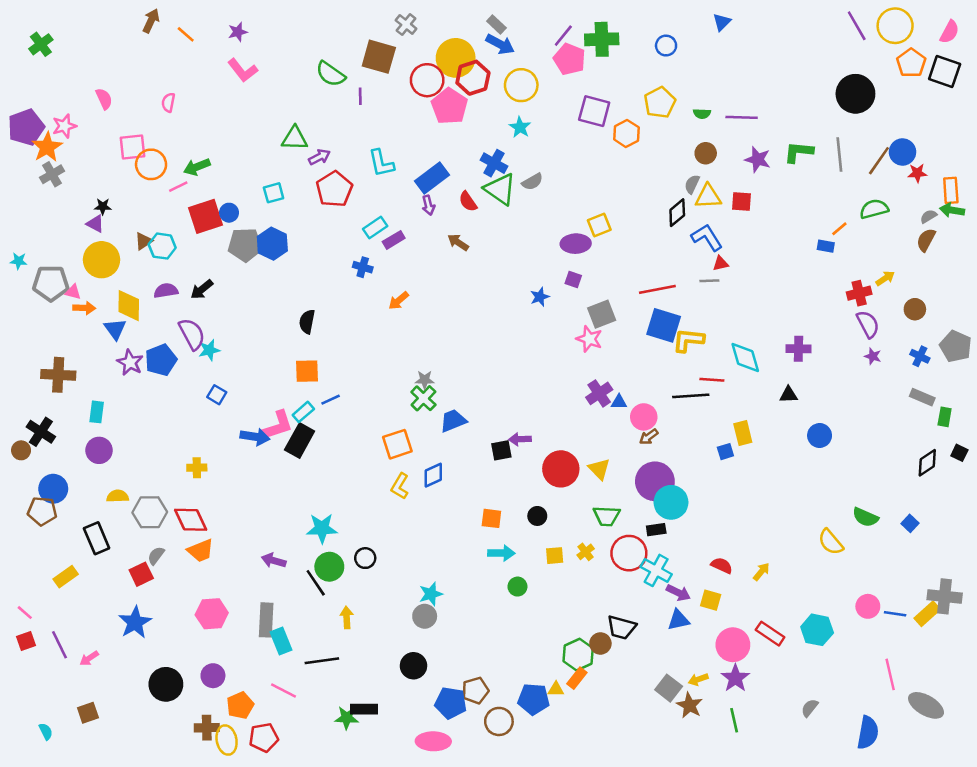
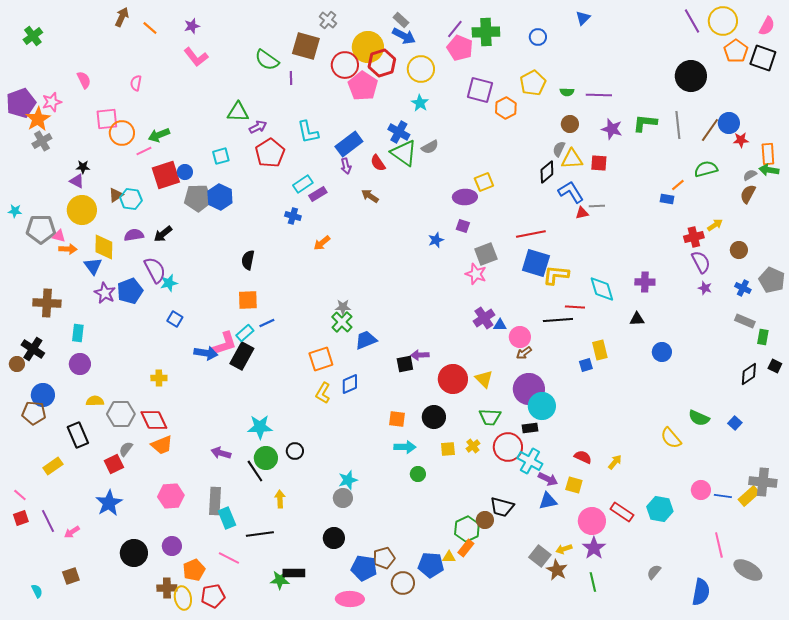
gray line: (709, 281) -> (597, 206), moved
black circle: (537, 516) -> (434, 417), size x1.5

